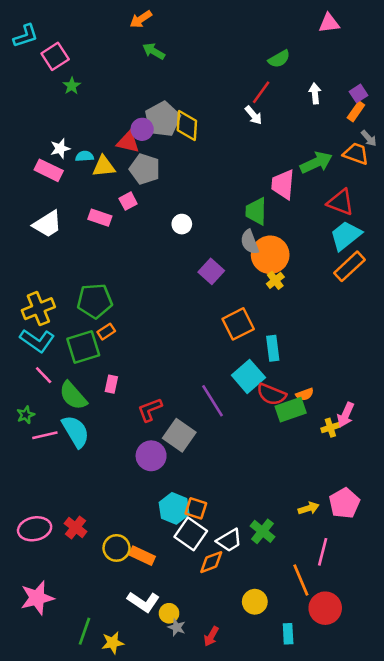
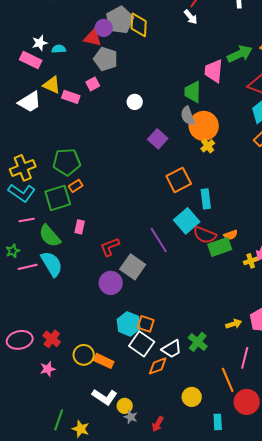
yellow triangle: (104, 166) -> (52, 85), moved, turned 30
pink line: (44, 375) -> (27, 220), turned -56
pink star: (37, 598) -> (48, 369), moved, size x0.6
yellow star: (113, 643) -> (81, 429), turned 30

